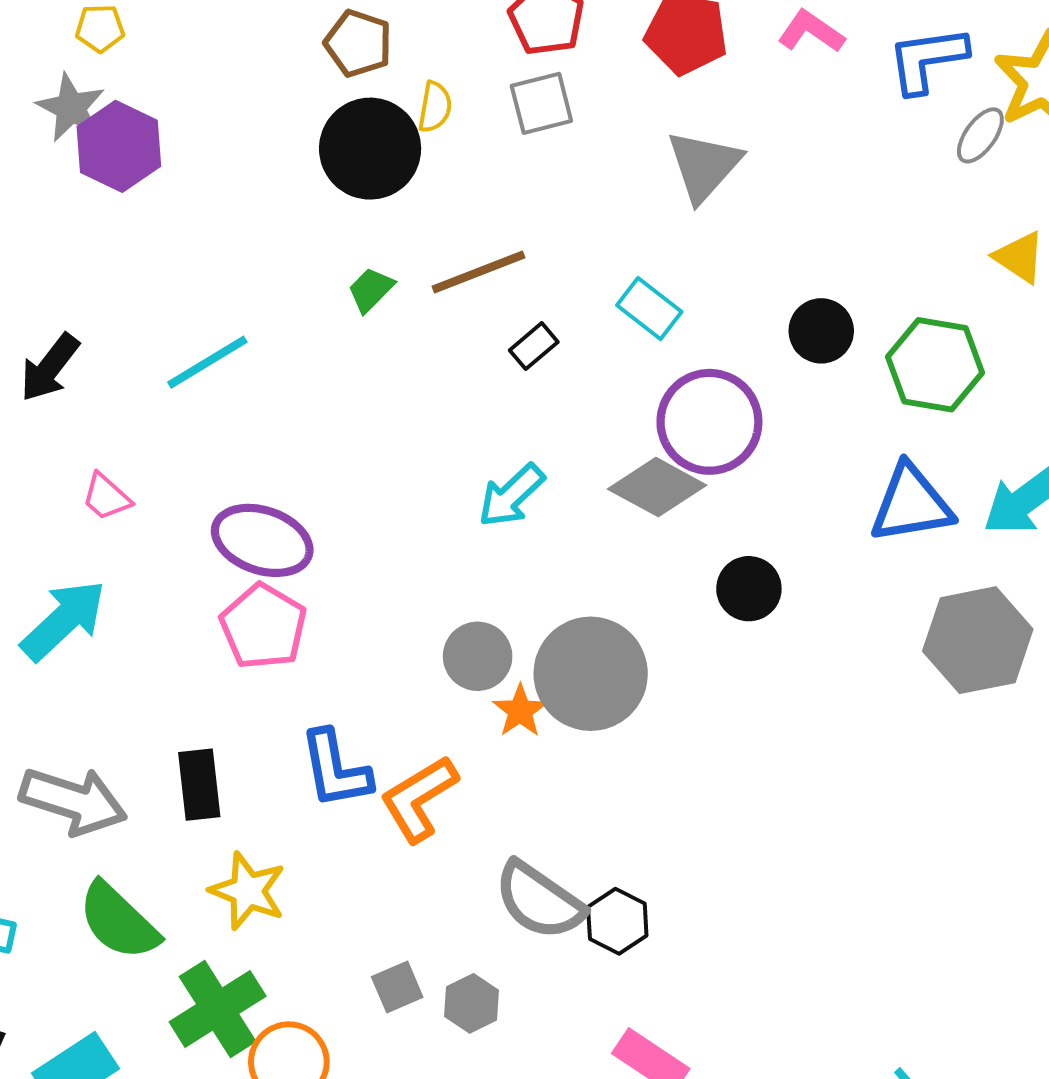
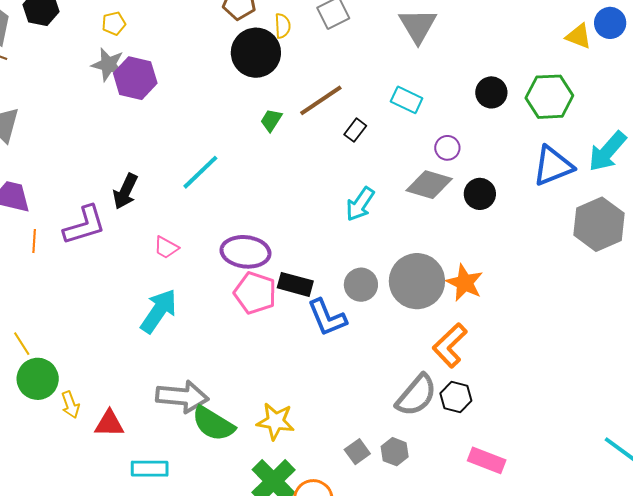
purple circle: (709, 422) -> (447, 148), size x0.5
black circle: (749, 589) -> (480, 194), moved
orange star: (520, 711) -> (465, 283), moved, size x1.4
blue L-shape: (335, 769) -> (327, 318), moved
black rectangle: (199, 785) -> (295, 284), moved, turned -56
orange L-shape: (419, 799) -> (450, 345), moved
gray semicircle: (539, 901) -> (416, 395), turned -72
green semicircle: (118, 921) -> (213, 424), moved

